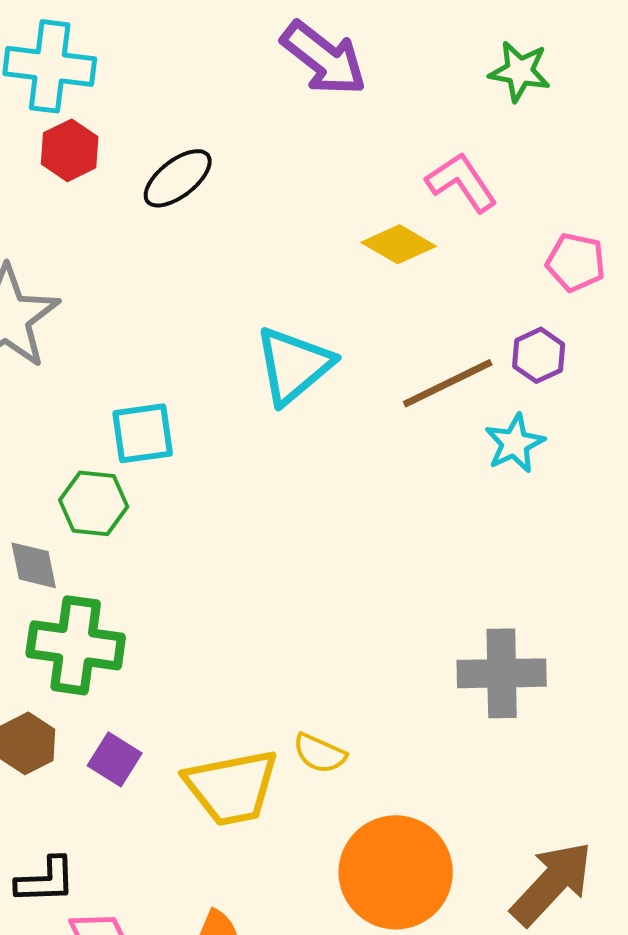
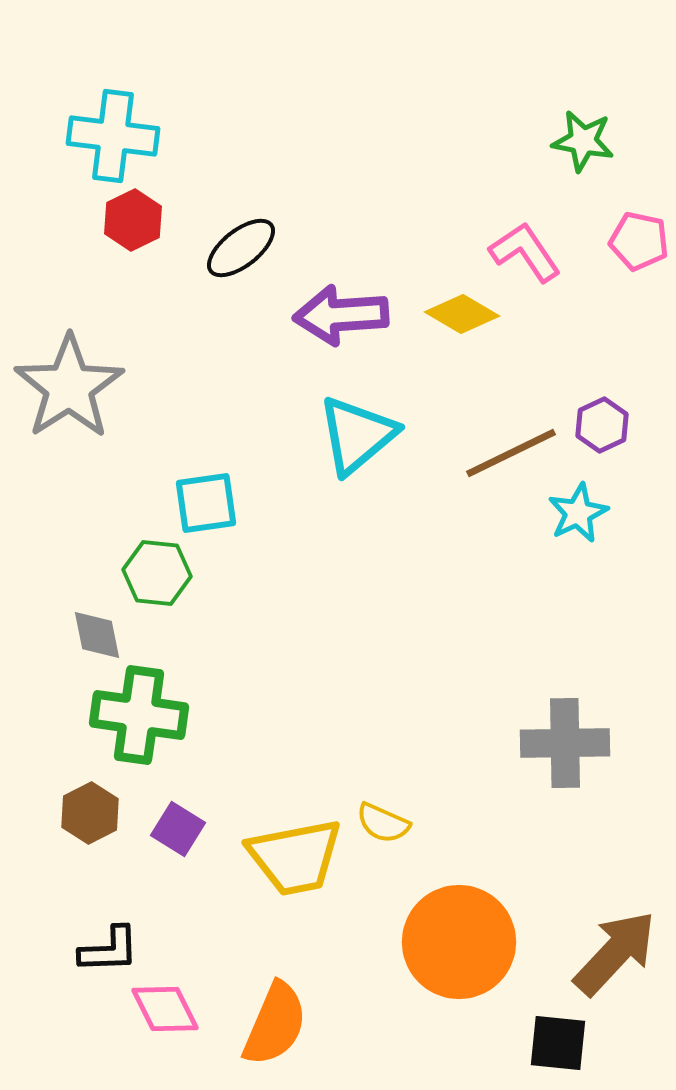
purple arrow: (324, 58) -> (341, 315), moved, turned 138
pink pentagon: (576, 262) -> (639, 241), moved

